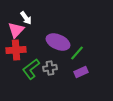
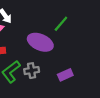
green line: (77, 53) -> (61, 24), moved

